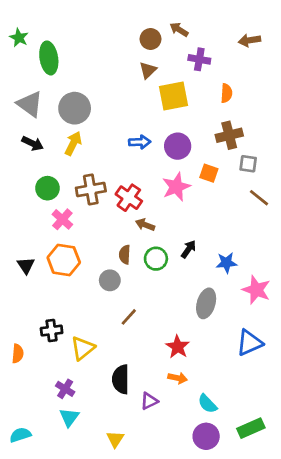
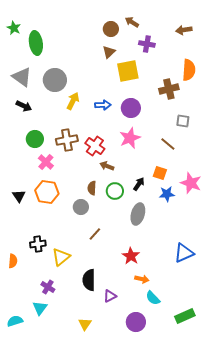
orange semicircle: (226, 93) -> (189, 70), moved, size x1.5
brown cross: (229, 135) -> (169, 89), moved
yellow arrow: (73, 143) -> (73, 101), moved
orange square: (209, 173) -> (160, 173), moved
brown line: (259, 198) -> (168, 144), moved
pink star: (256, 290) -> (191, 183), moved
gray ellipse: (206, 303) -> (138, 214), moved
orange arrow: (178, 378) -> (142, 279), moved
cyan triangle: (69, 417) -> (40, 308), moved
purple circle: (206, 436) -> (136, 322), moved

